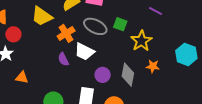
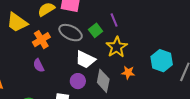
purple line: (156, 11) -> (114, 20), moved, turned 40
green square: (120, 24) -> (96, 30), turned 32
white trapezoid: (84, 52) -> (85, 59), moved

